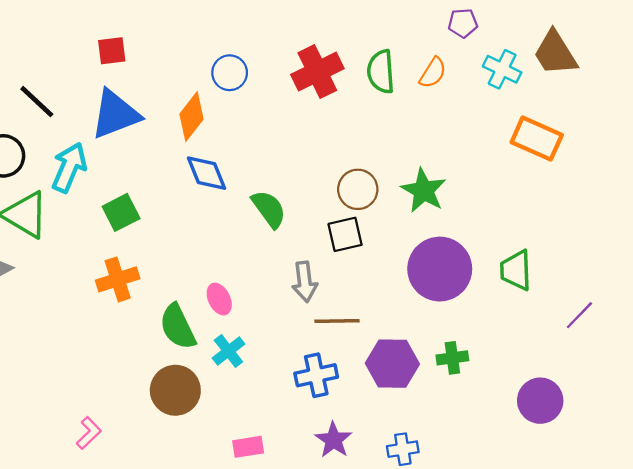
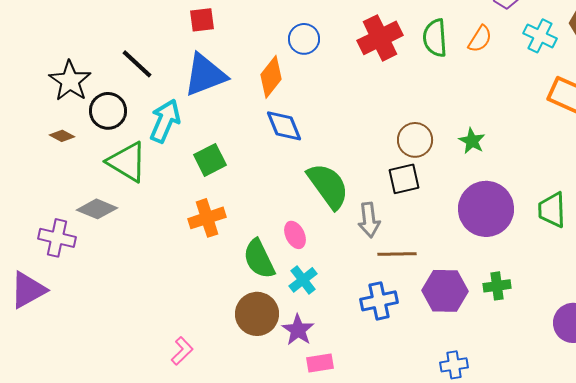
green star: (424, 191) -> (472, 141), size x0.7
green semicircle: (269, 209) -> (328, 186), moved, size x1.4
purple star: (334, 440) -> (298, 330), moved

